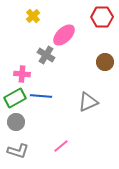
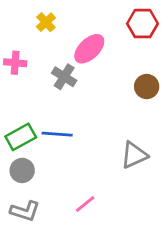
pink cross: (22, 74) -> (15, 63), moved
gray triangle: (88, 102) -> (134, 155), moved

